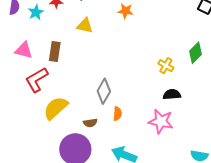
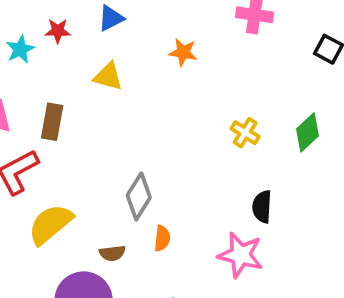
yellow cross: (166, 66) -> (245, 133), moved
black semicircle: (172, 94) -> (262, 207), turned -84

